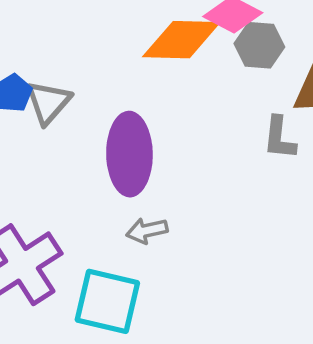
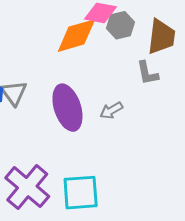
gray arrow: (147, 231) -> (111, 110), moved

